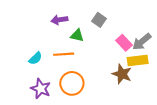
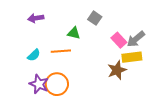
purple arrow: (59, 20) -> (36, 18), moved
brown star: (122, 74) -> (117, 70), turned 30
orange circle: (72, 83) -> (57, 84), moved

